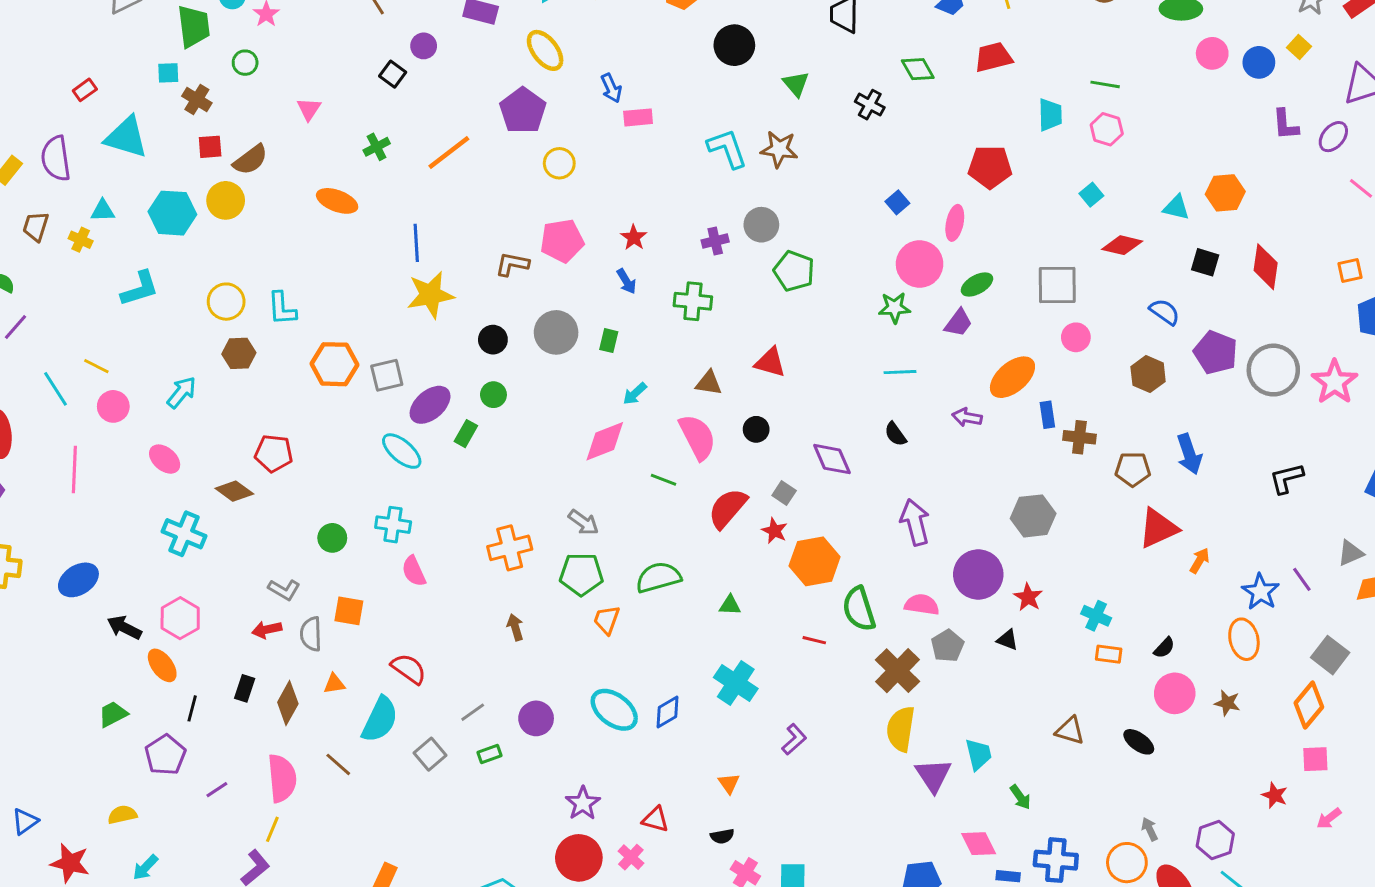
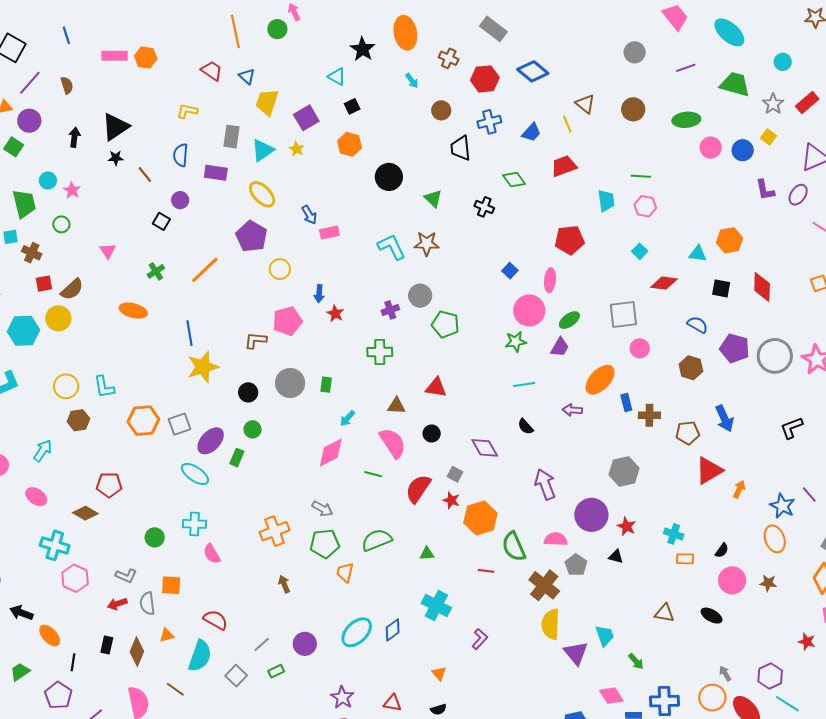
blue arrow: (626, 281) -> (319, 294), moved, turned 42
pink hexagon: (180, 618) -> (75, 578), moved
cyan ellipse: (614, 710) -> (357, 632), turned -76

